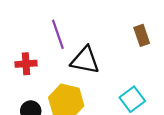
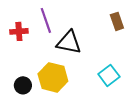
red cross: (26, 64) -> (19, 31), moved

